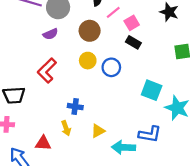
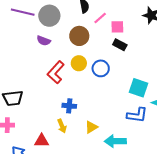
pink square: (132, 23) -> (117, 27), turned 32
purple semicircle: (50, 34) -> (44, 41), turned 48
red L-shape: (47, 71) -> (56, 72), moved
blue L-shape: (150, 134) -> (137, 115), moved

